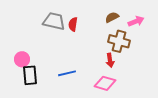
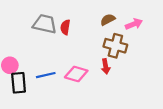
blue line: (67, 73) -> (46, 75), moved
pink diamond: (105, 83) -> (76, 74), moved

